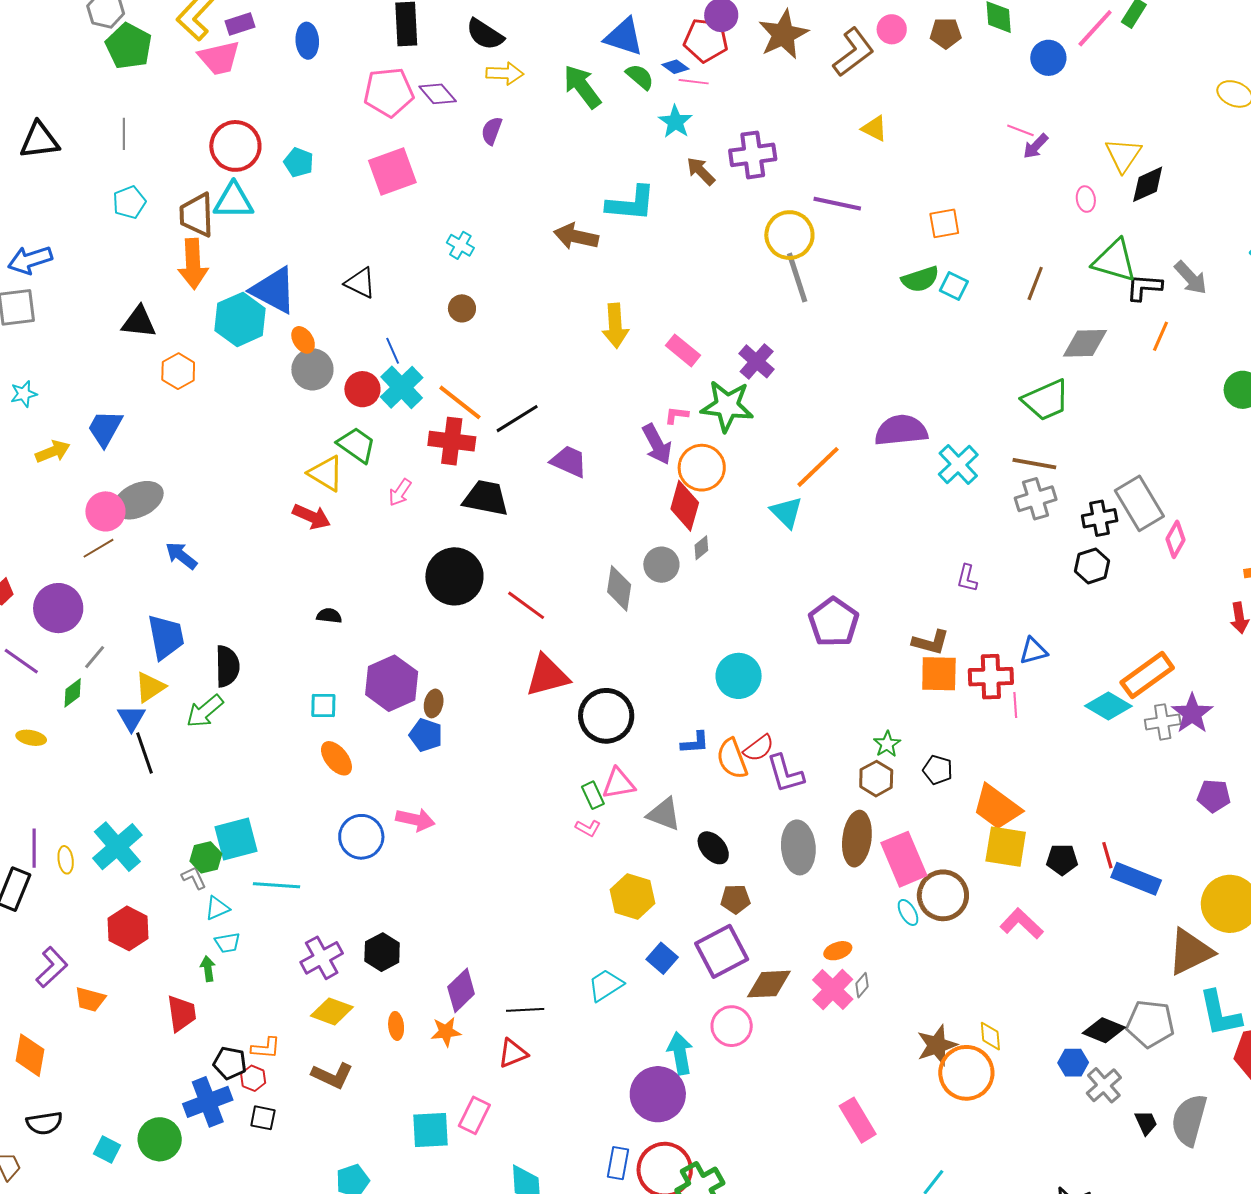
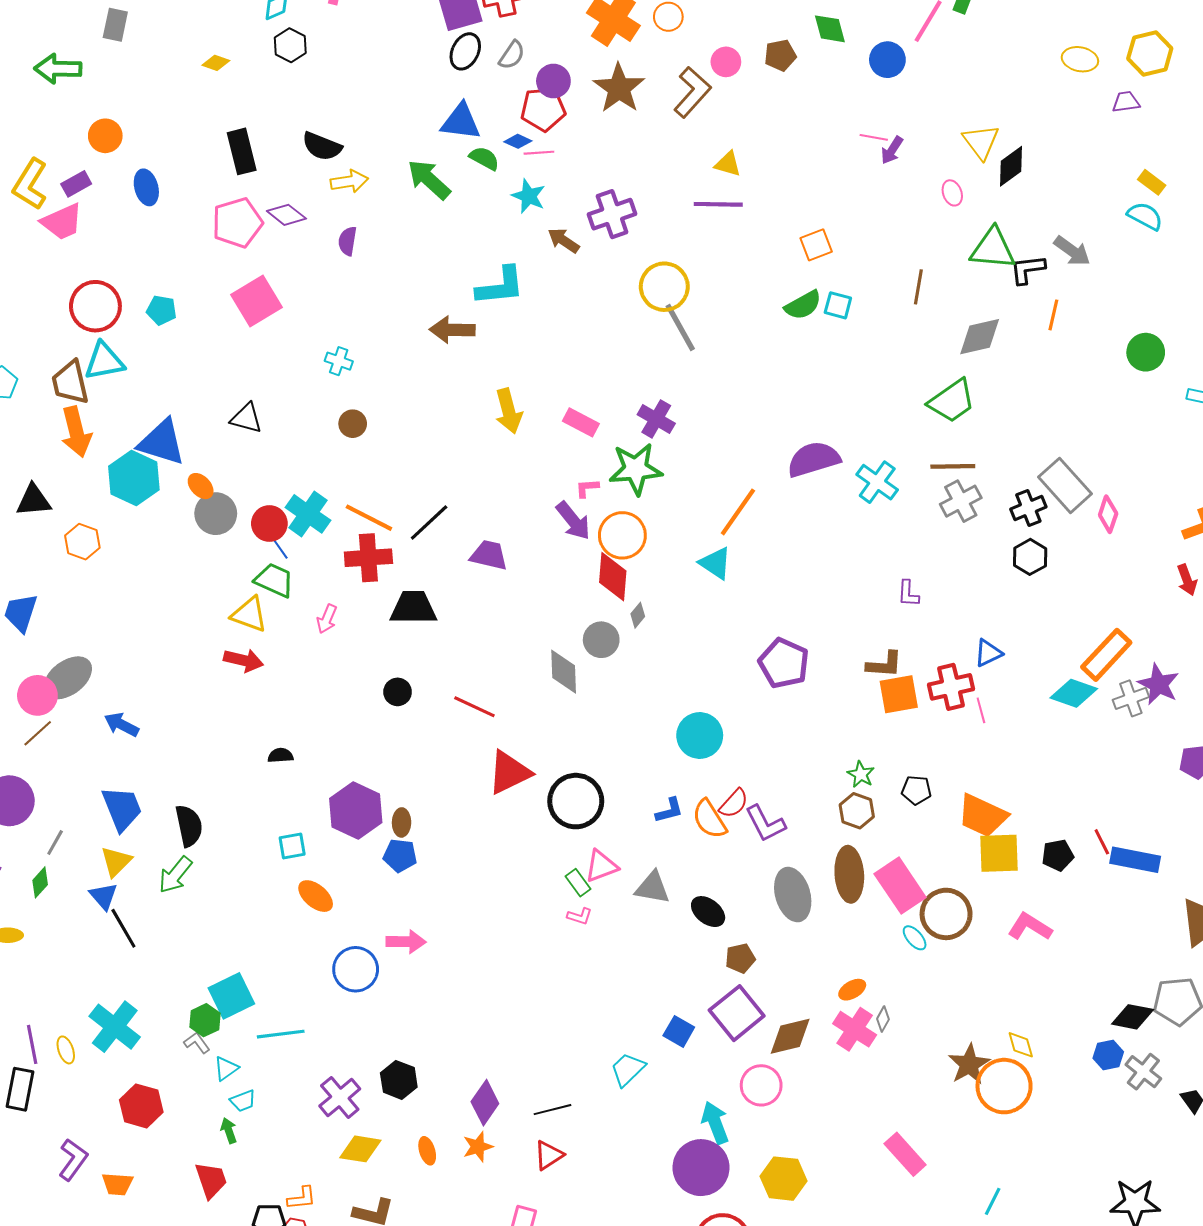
purple line: (837, 204) -> (718, 204), moved
blue line: (393, 351) -> (279, 547), moved
black circle: (454, 576) -> (398, 692), size x0.5
yellow hexagon: (632, 897) -> (783, 1179), moved

